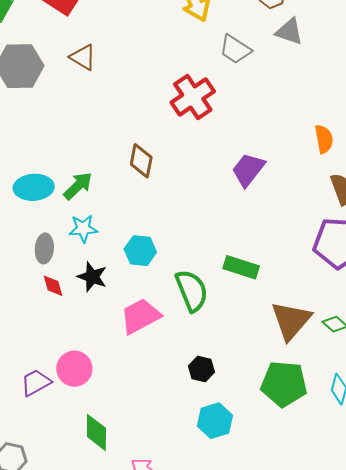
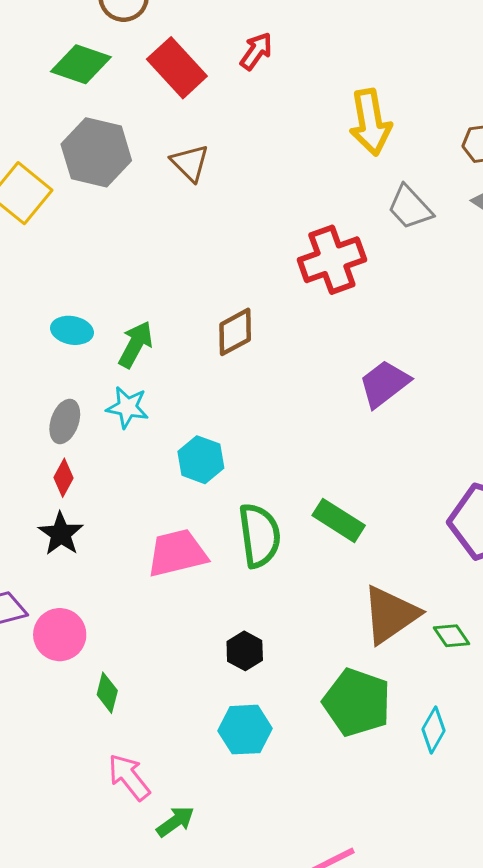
brown diamond: (141, 161) -> (235, 332), turned 36
green arrow: (78, 186) -> (136, 344), turned -32
cyan ellipse: (34, 187) -> (72, 330), size x0.7
black star: (92, 277) -> (61, 534), moved
red diamond: (53, 286) -> (64, 478), turned 30
pink circle: (74, 369) -> (60, 635), moved
green diamond: (96, 432) -> (107, 693), moved, size x0.7

